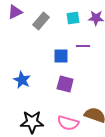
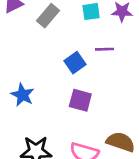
blue square: (61, 56) -> (75, 63), turned -35

